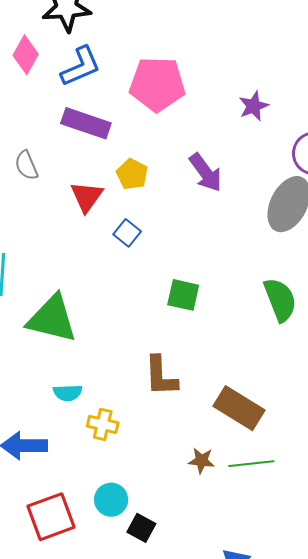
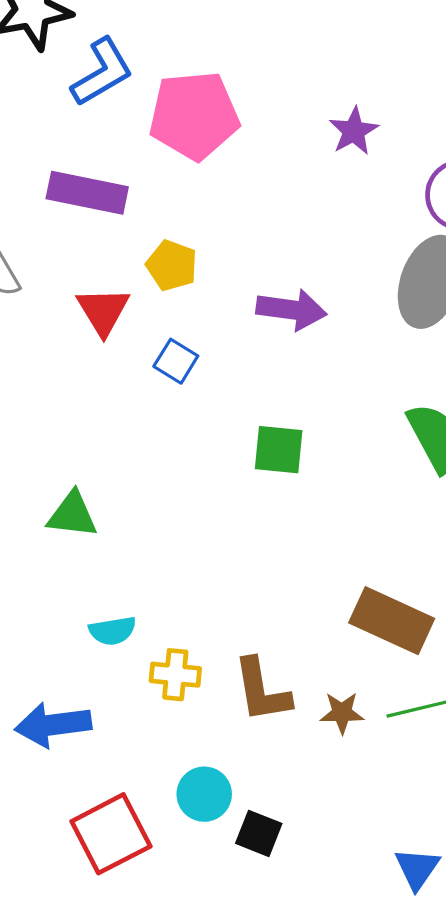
blue L-shape: (81, 66) -> (102, 72), moved
purple arrow: (206, 173) -> (291, 310), moved, turned -39
green triangle: (52, 319) -> (72, 515), size x0.6
brown L-shape: (161, 376) -> (262, 690), moved

